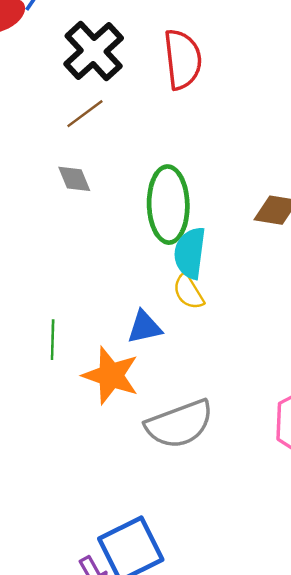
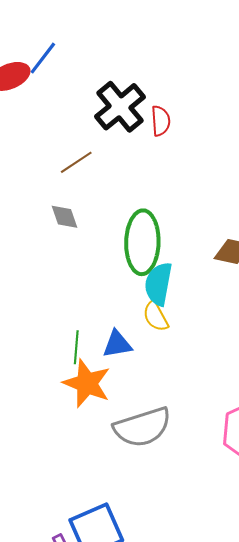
black cross: (94, 51) -> (120, 107), moved
red semicircle: (183, 59) -> (161, 121), size x0.6
green line: (53, 340) -> (76, 347), moved

